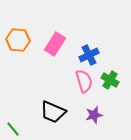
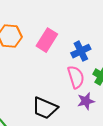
purple star: (94, 115) -> (86, 101), moved

